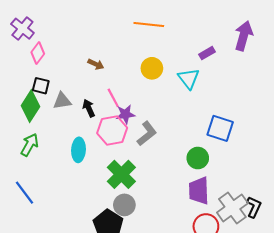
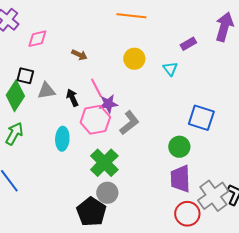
pink diamond: (38, 53) -> (37, 39), moved, turned 40
cyan triangle: (189, 79) -> (170, 69), size x0.7

